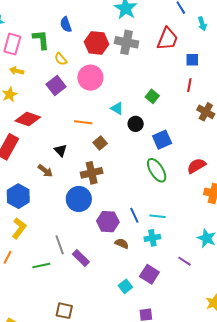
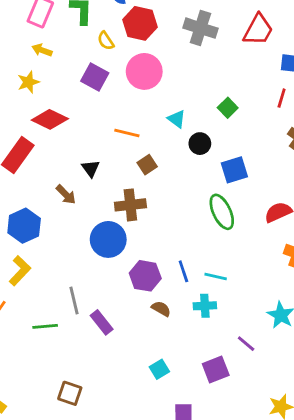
red hexagon: (97, 43) -> (140, 23), moved
purple square: (56, 86) -> (95, 77), turned -30
purple square: (149, 274) -> (216, 369), moved, turned 30

